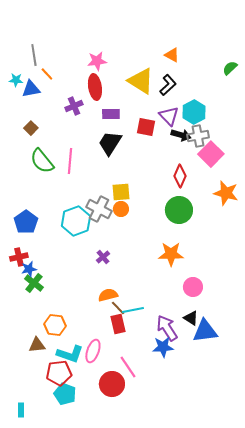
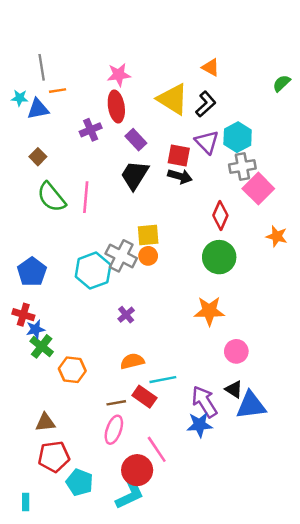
orange line: (47, 74) -> (58, 91), turned -56
purple rectangle: (111, 114) -> (136, 140), turned 48
black arrow: (181, 135) -> (180, 176), moved
orange star: (226, 193) -> (277, 236), size x0.7
red cross: (19, 257) -> (23, 315), turned 30
brown line: (118, 308) -> (116, 403), moved, turned -56
red rectangle: (118, 324) -> (144, 397), turned -42
orange hexagon: (55, 325) -> (72, 370), moved
cyan L-shape: (70, 354) -> (130, 495), moved, turned -44
red pentagon: (59, 373) -> (54, 457), moved

